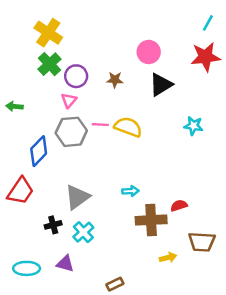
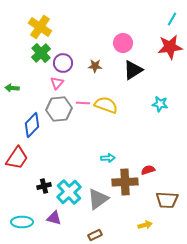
gray triangle: (77, 197) -> (98, 199), moved
cyan cross: (83, 232) -> (69, 192), size x1.4
yellow arrow: (168, 258) -> (145, 225), moved

